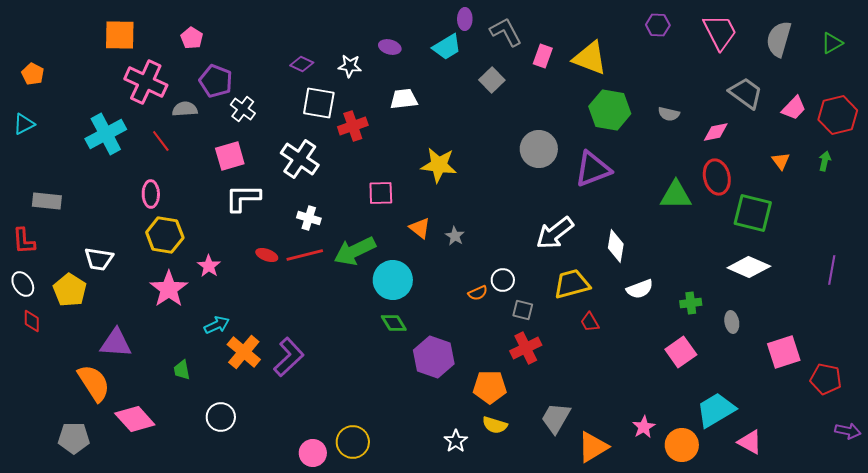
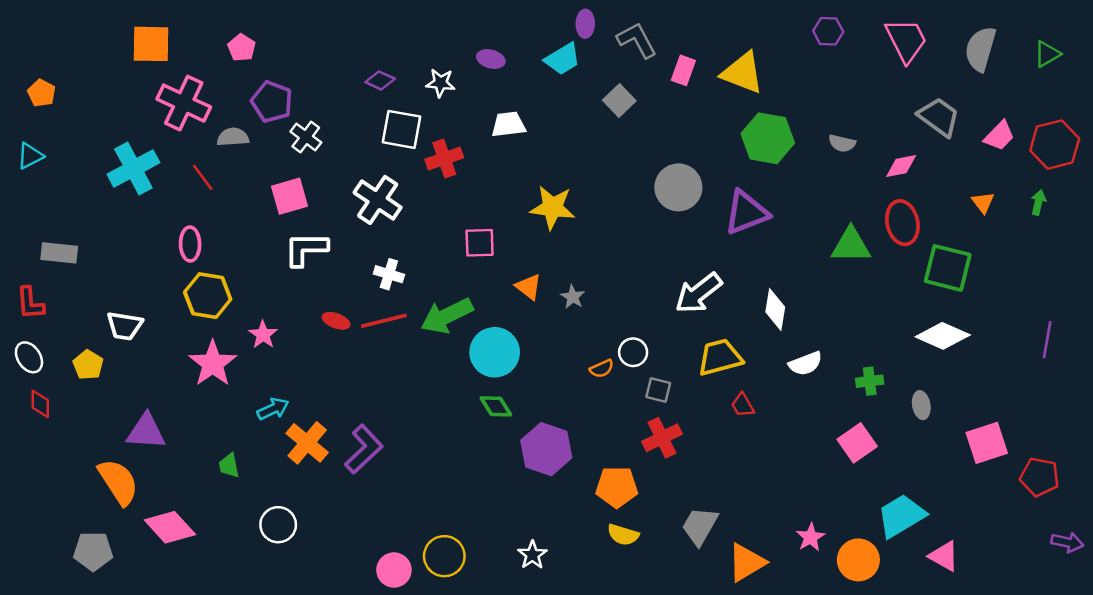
yellow pentagon: (70, 290) -> (88, 365), size x0.7
white star: (456, 441) -> (532, 555), moved

